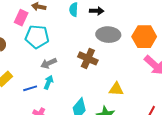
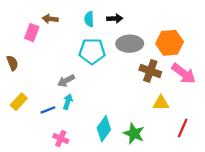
cyan pentagon: (37, 37) -> (92, 51), moved
brown cross: (88, 58) -> (150, 71), moved
yellow triangle: (116, 89) -> (161, 103), moved

